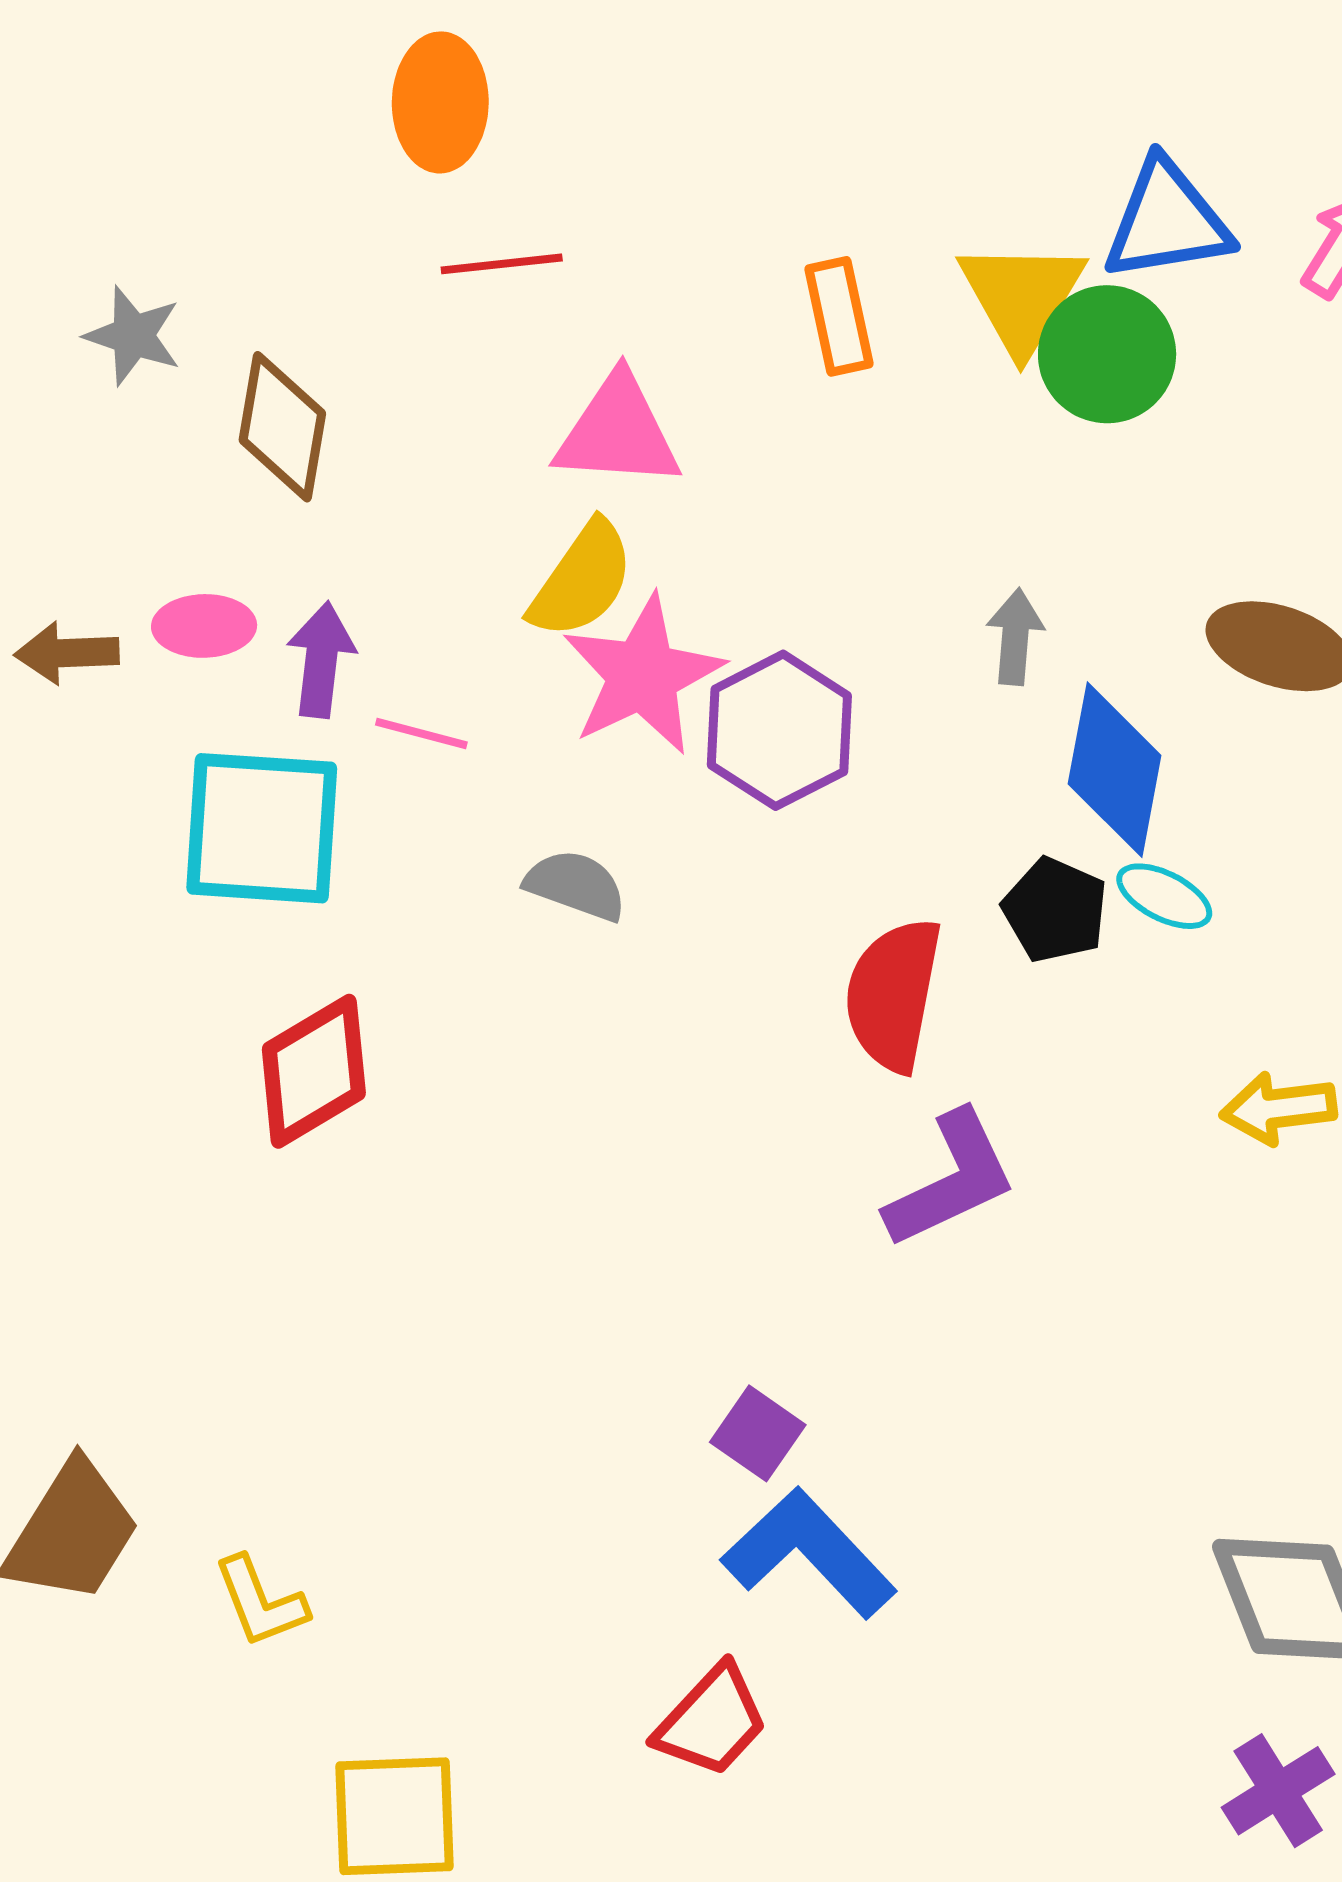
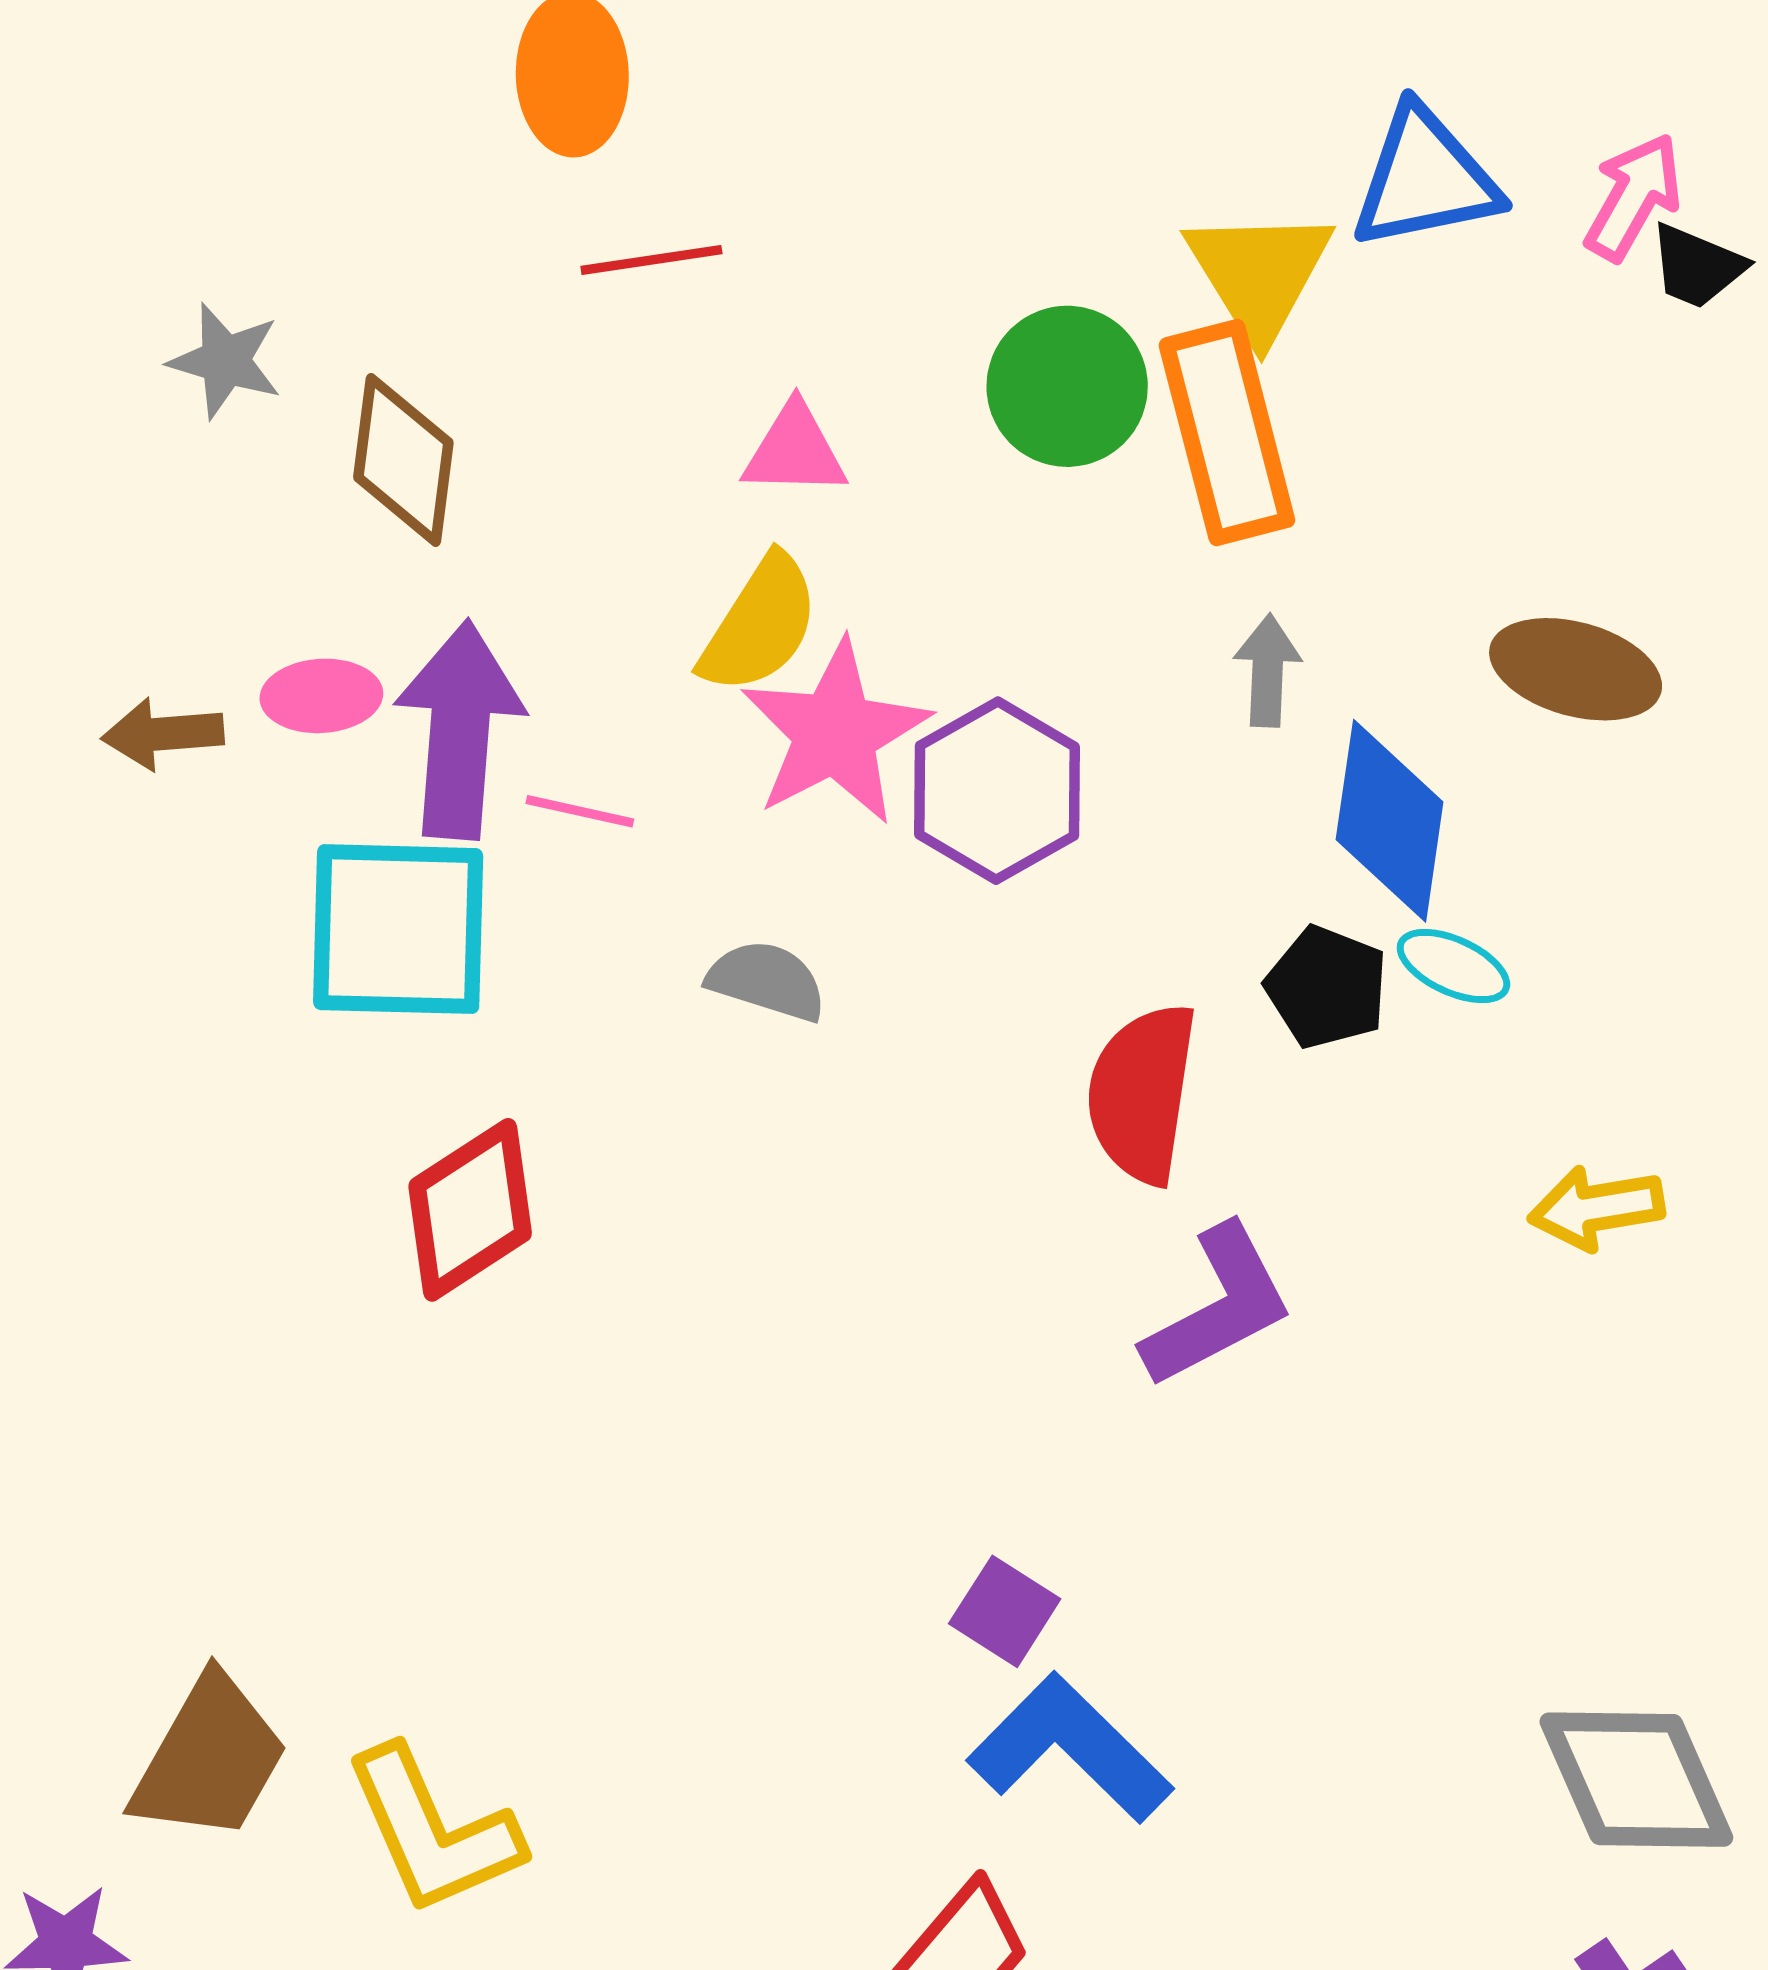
orange rectangle: (839, 316) -> (1227, 433), moved, size x1.6
green circle: (1107, 354) -> (1067, 386), moved
pink triangle: (618, 432) -> (795, 450), size x0.7
purple arrow: (321, 660) -> (459, 730), size x1.6
yellow L-shape: (260, 1602) -> (433, 1831), size x1.6

